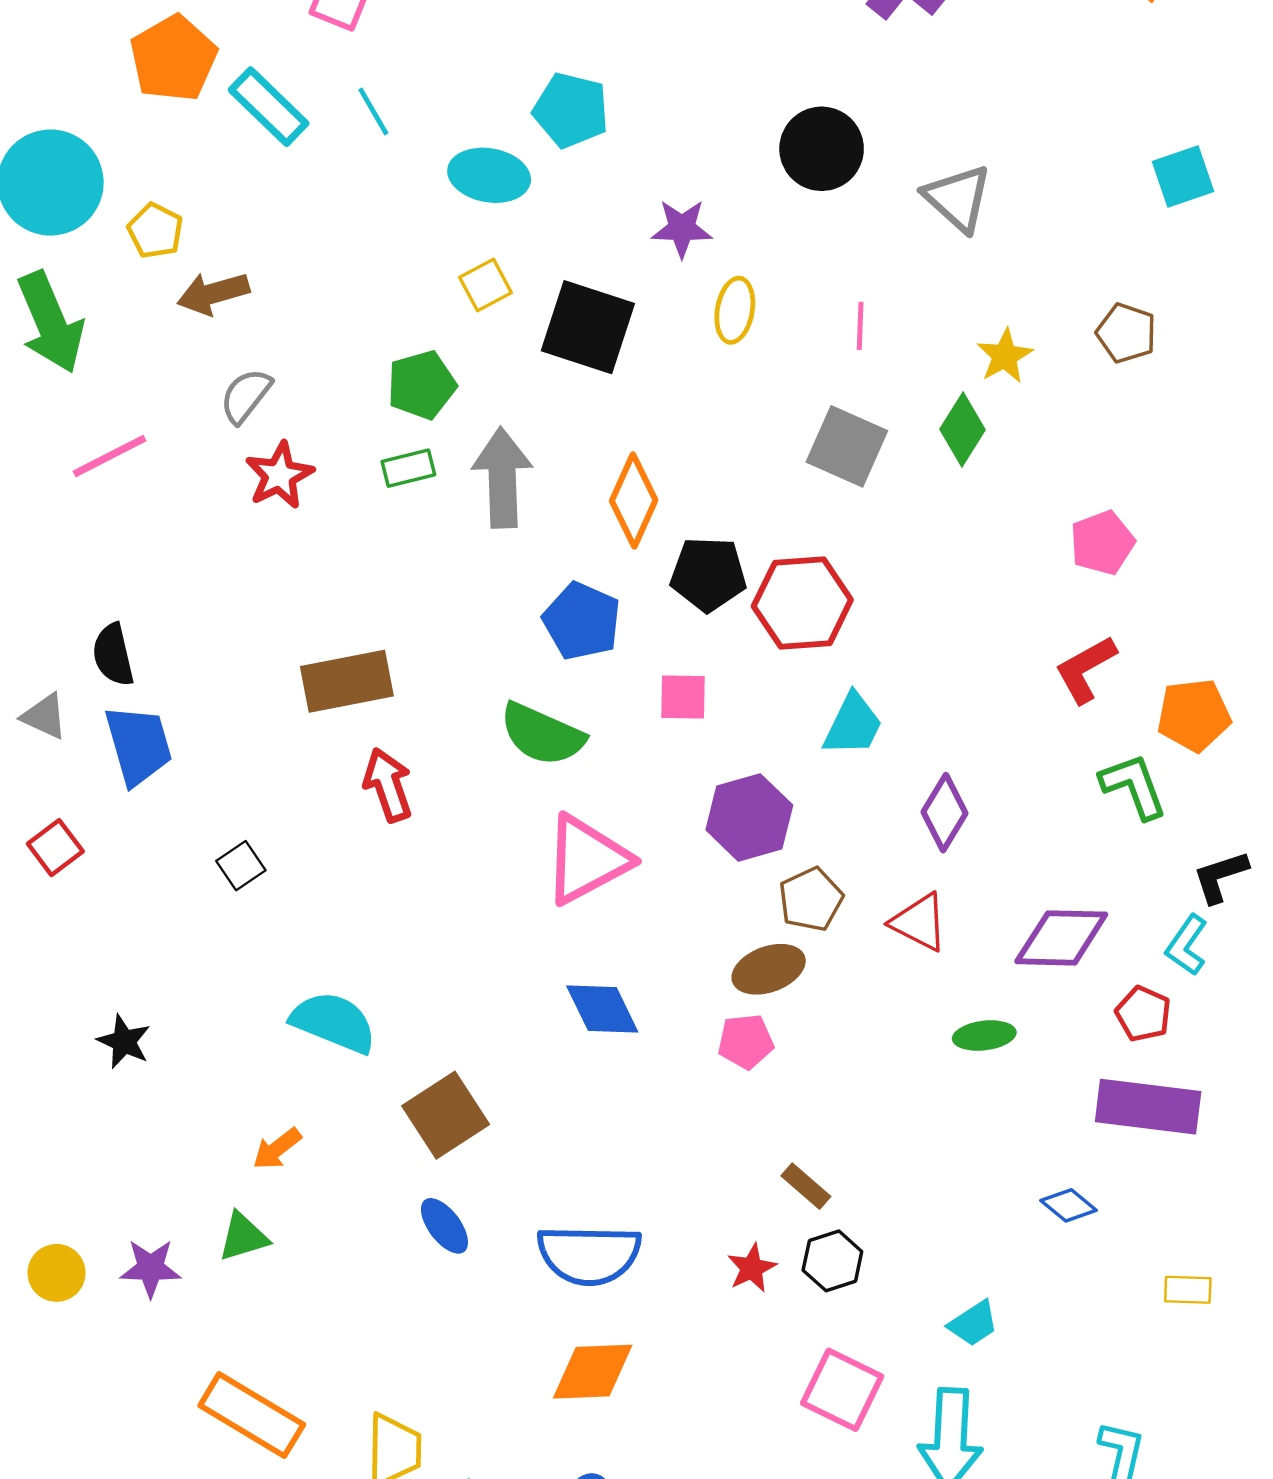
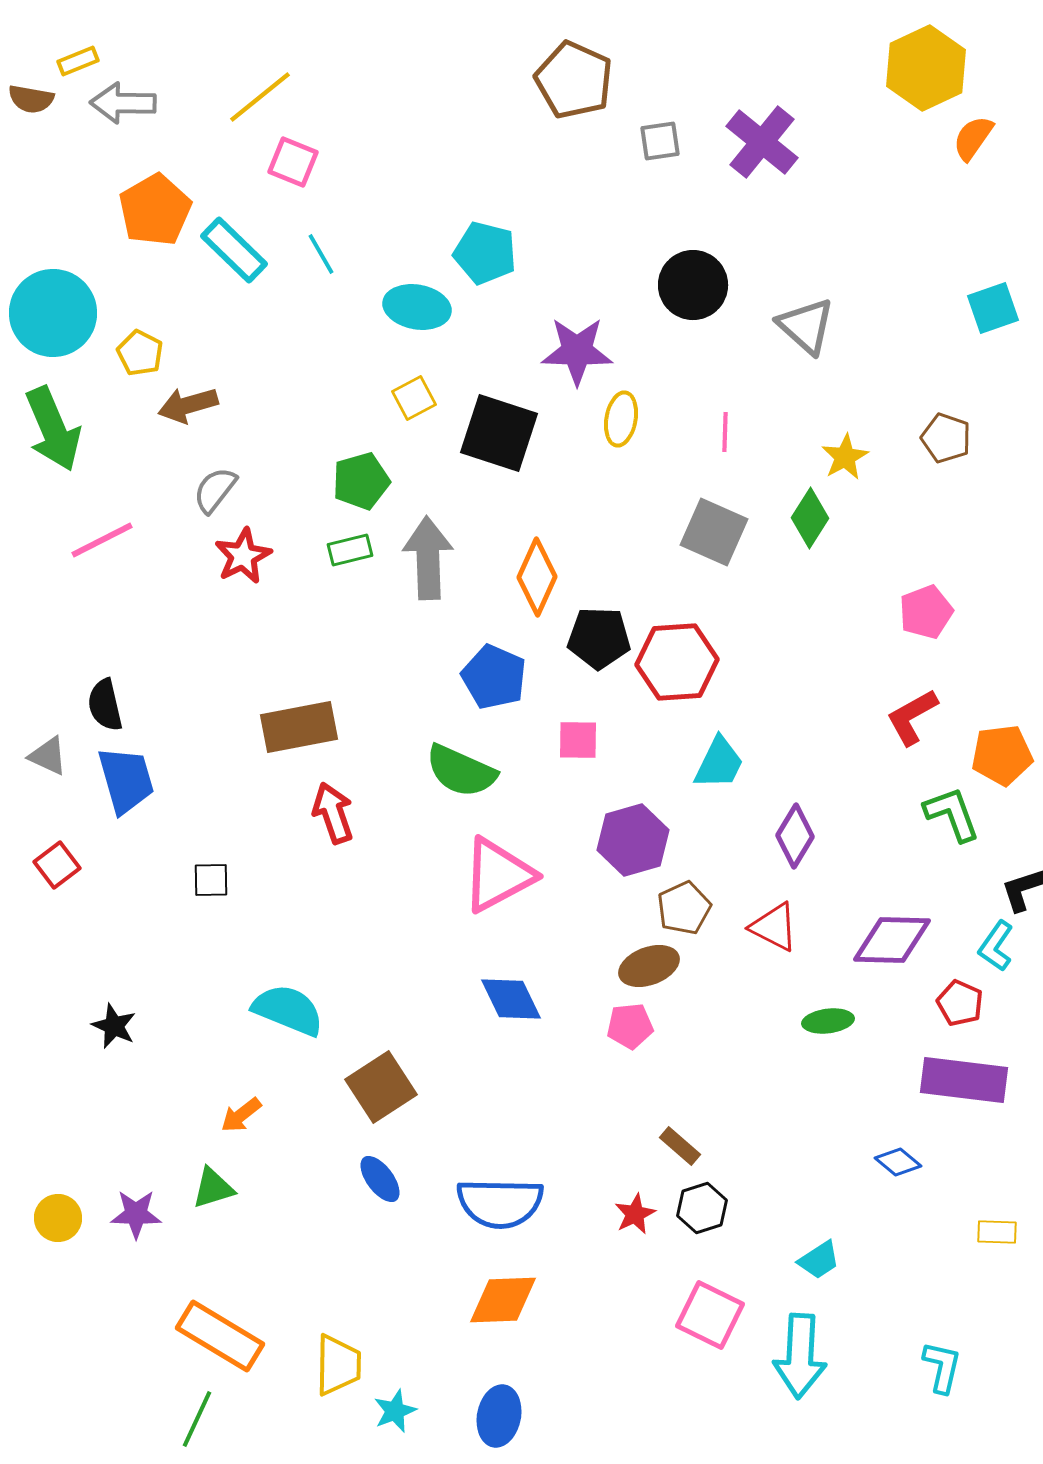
purple star: (682, 228) -> (577, 351), size x1.4
black square: (241, 866) -> (211, 880), turned 33

